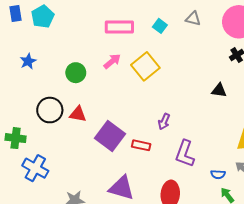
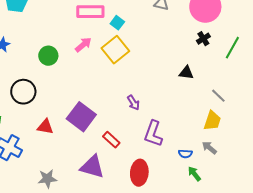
cyan square: (160, 26) -> (117, 23), moved
red triangle: (78, 114) -> (45, 127), moved
purple arrow: (164, 121) -> (133, 103), turned -56
red rectangle: (141, 145) -> (111, 140), moved, turned 30

